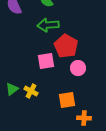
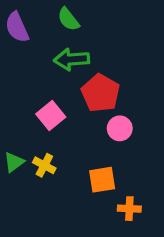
pink square: (46, 61) -> (51, 116), moved, turned -30

